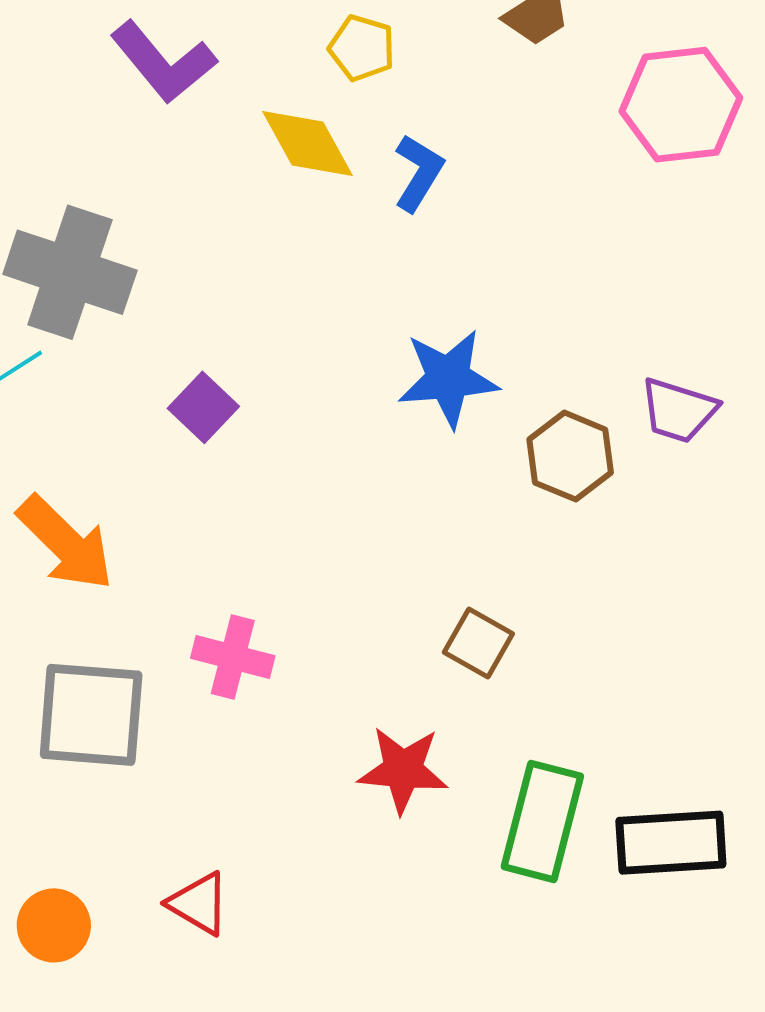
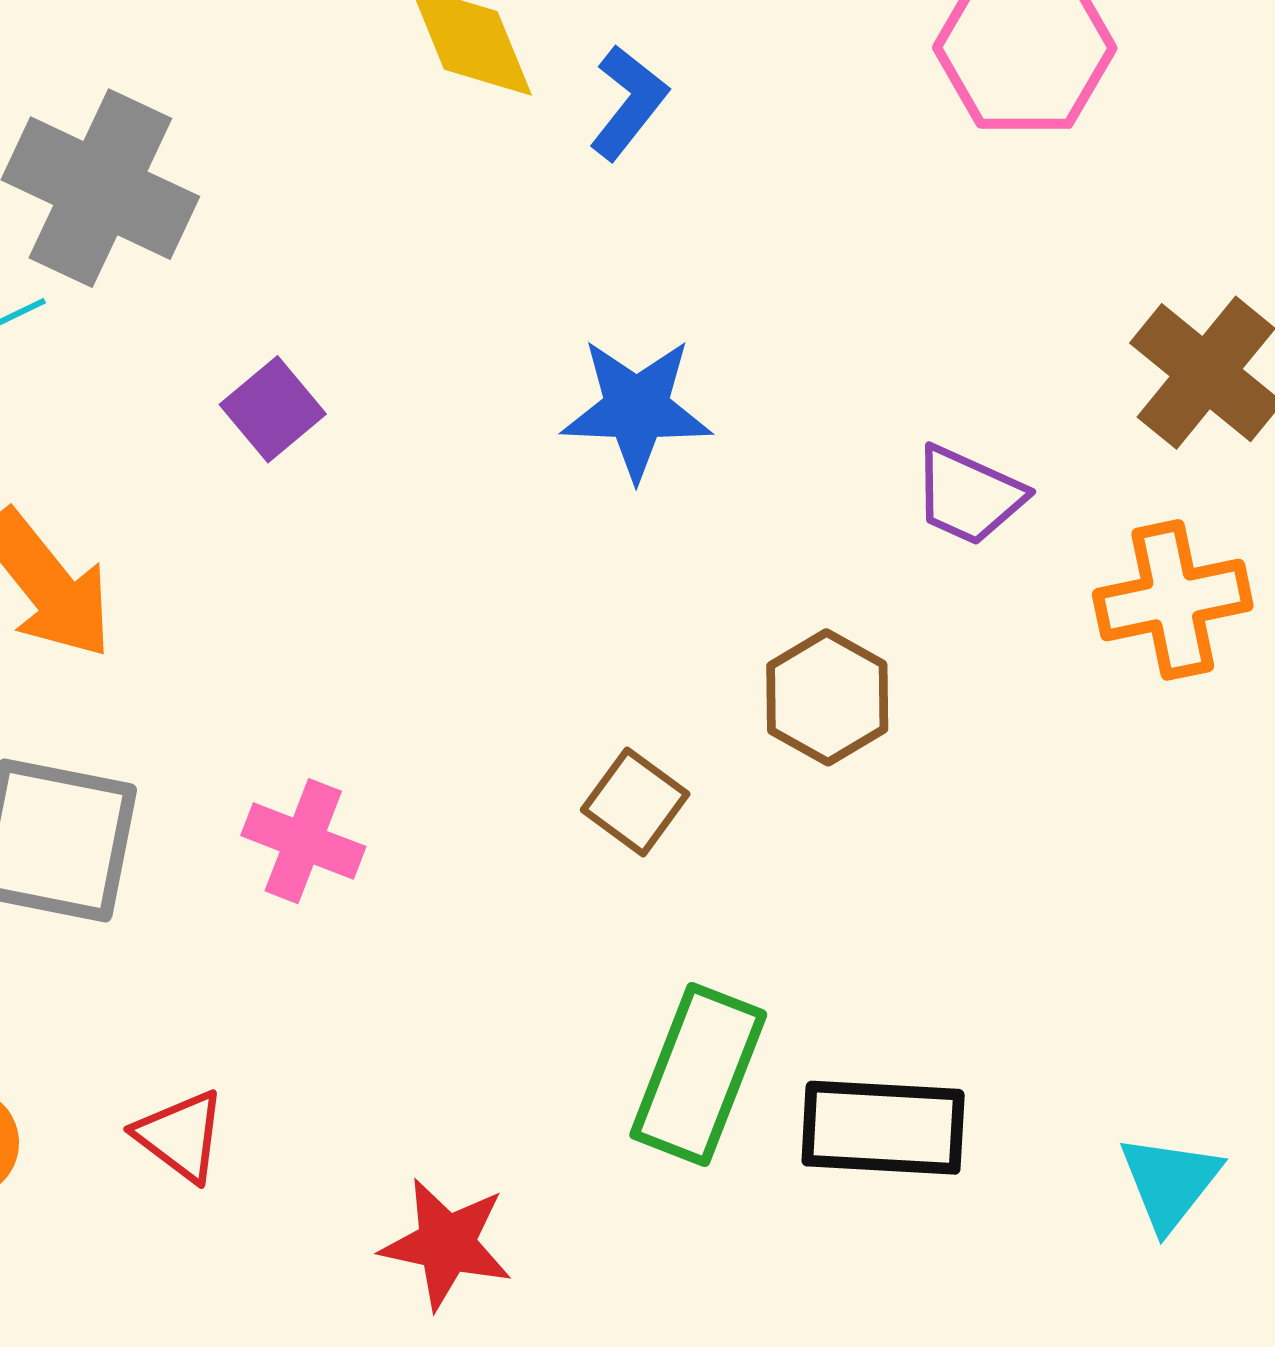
brown hexagon: (570, 456) -> (827, 697), moved
pink cross: (233, 657) -> (303, 841), moved
red star: (403, 770) -> (446, 1244), moved

